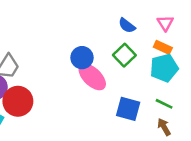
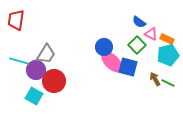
pink triangle: (165, 23) -> (151, 34), moved, turned -32
blue square: (128, 109) -> (128, 67), moved
brown arrow: (164, 127) -> (155, 79), moved

